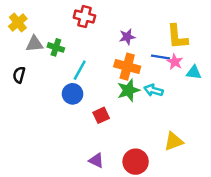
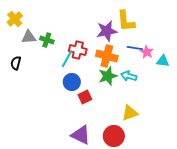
red cross: (84, 17) -> (78, 50), moved
purple star: (127, 37) -> (107, 31), size x1.5
yellow L-shape: (177, 37) -> (126, 21), moved
blue circle: (73, 94) -> (72, 82), moved
yellow triangle: (174, 141) -> (130, 113), moved
purple triangle: (96, 160) -> (81, 135), size x1.5

